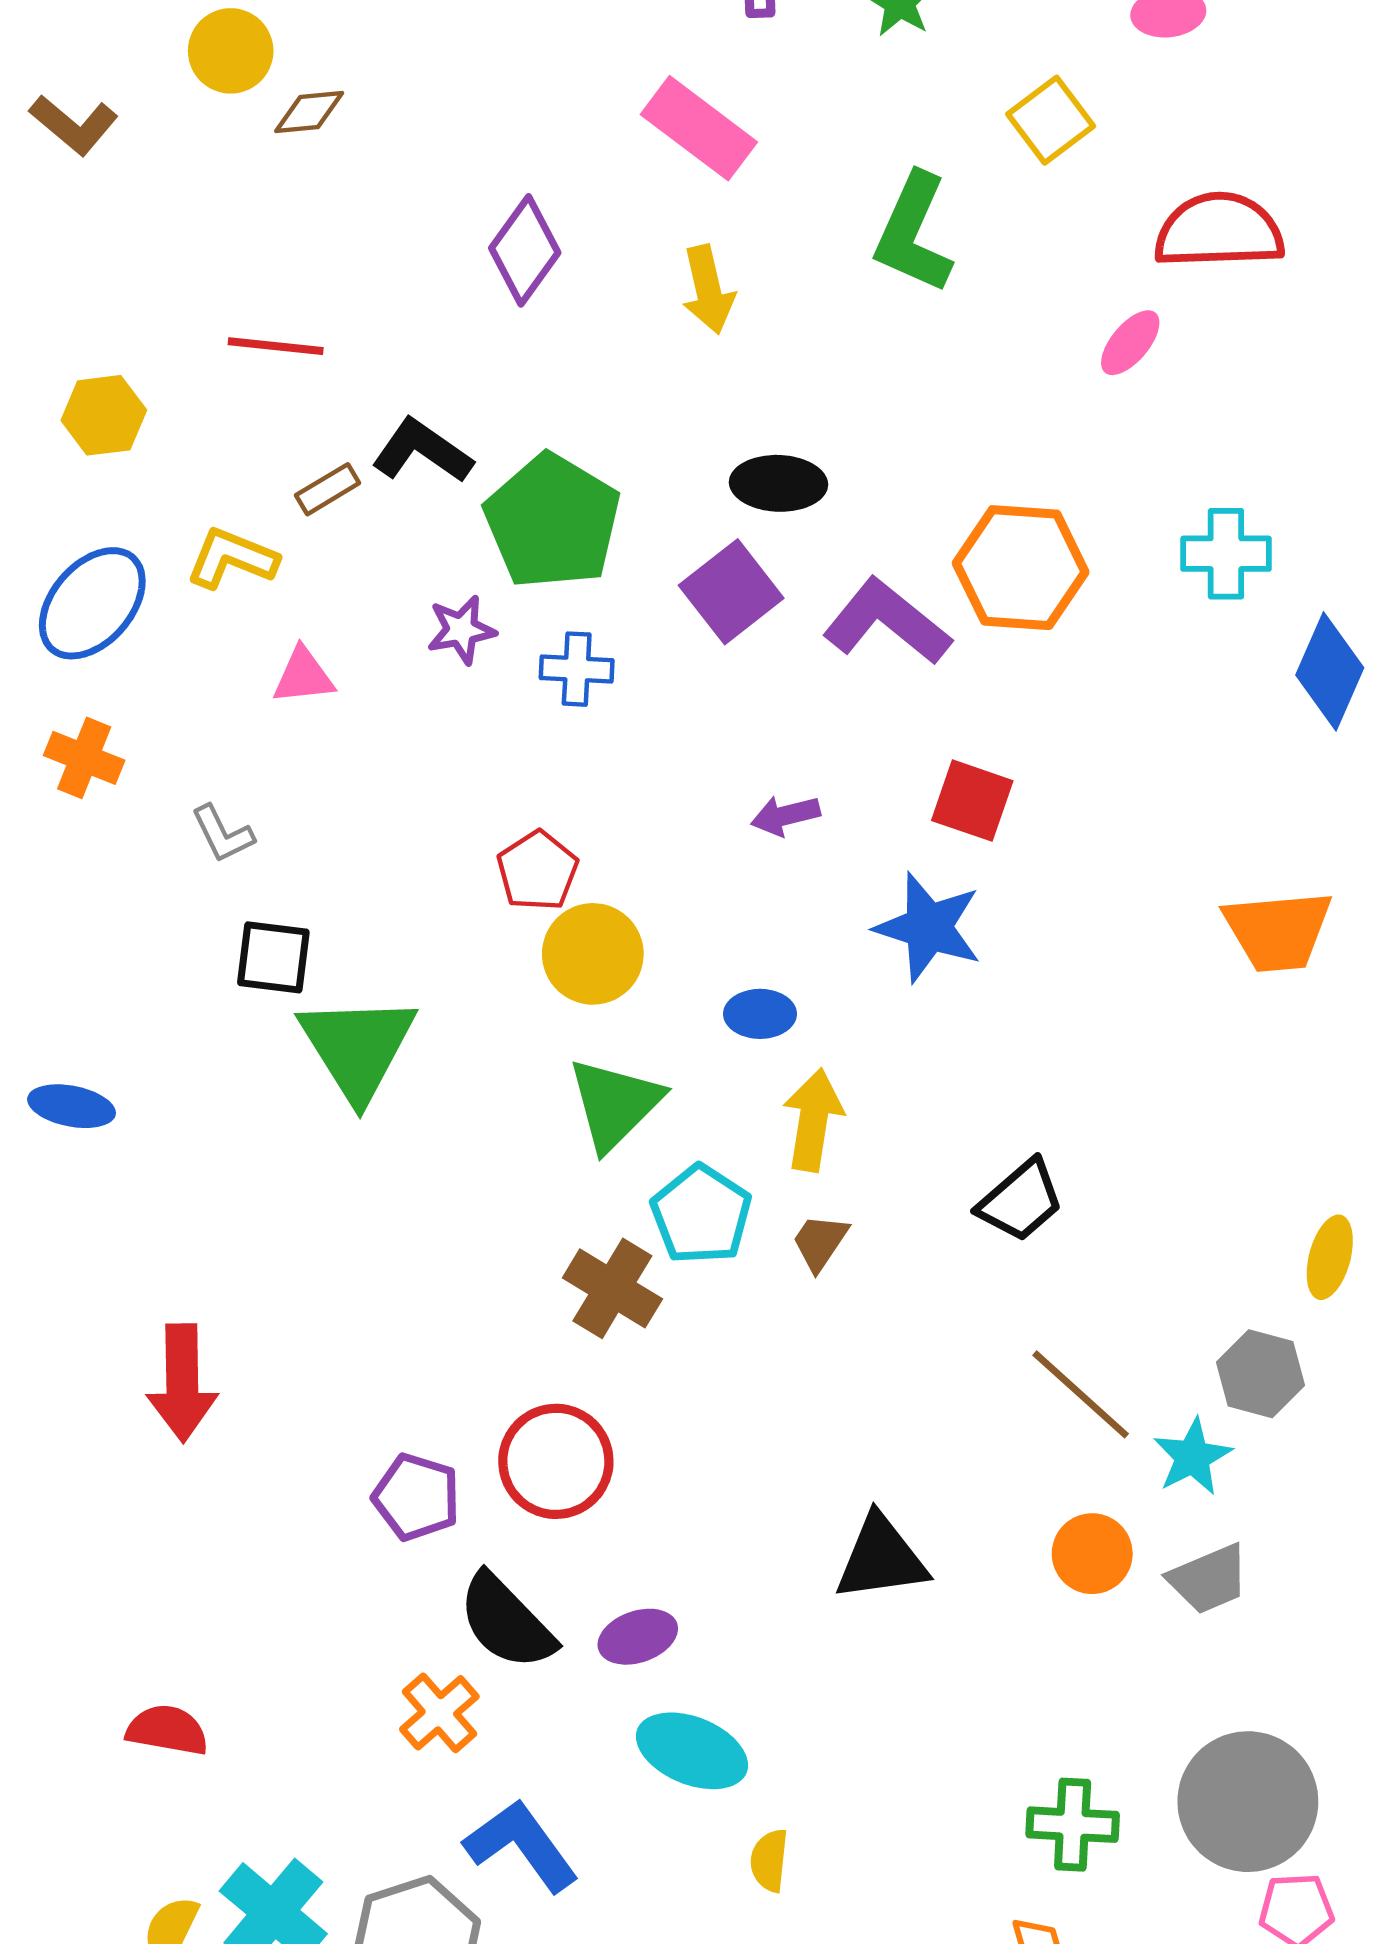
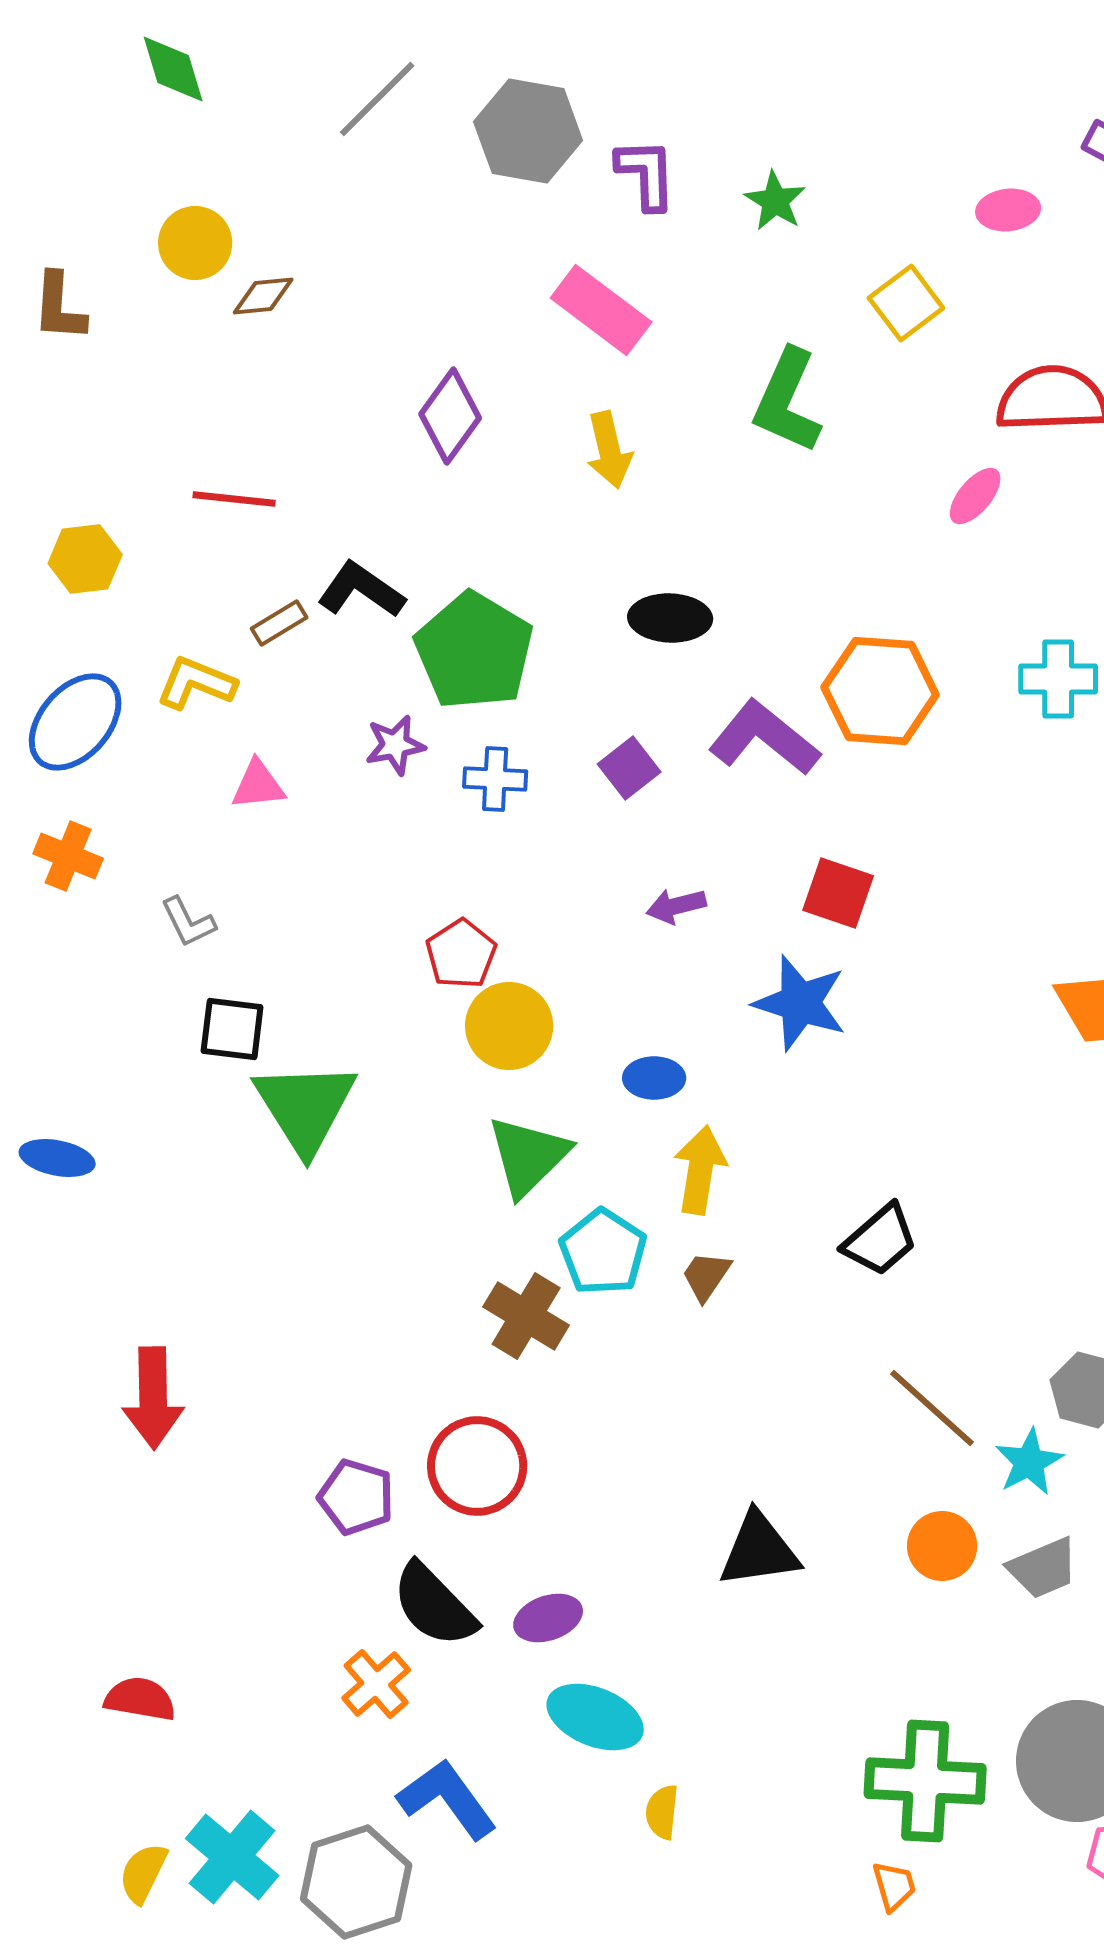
brown L-shape: (74, 125) -> (59, 307), turned 54
purple square: (731, 592) -> (629, 768), moved, size x0.7
green cross: (1073, 1825) -> (925, 1781), size x1.5

